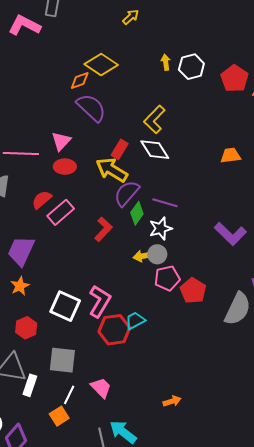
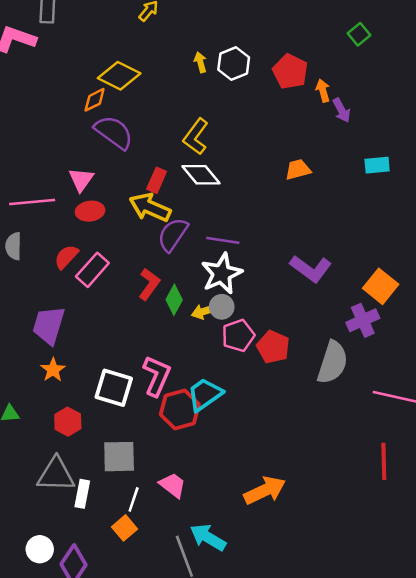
green diamond: (137, 213) -> (174, 300), moved
white star: (161, 228) -> (222, 274), size x1.4
cyan trapezoid: (135, 321) -> (205, 394), size x1.4
orange arrow: (172, 401) -> (265, 490), size x1.8

